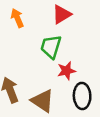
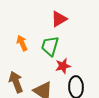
orange arrow: (17, 18) -> (22, 43), moved

